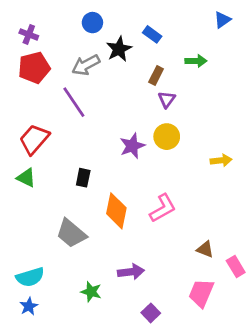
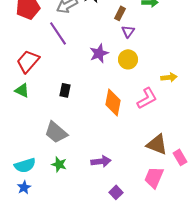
purple star: (132, 146) -> (99, 53), moved
pink L-shape: (163, 208) -> (147, 98), moved
orange diamond: (116, 211) -> (113, 102), moved
brown triangle: (205, 249) -> (157, 144), size x1.6
green star: (91, 292) -> (59, 164), moved

